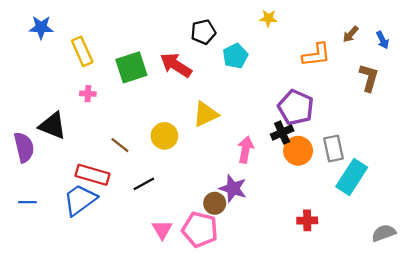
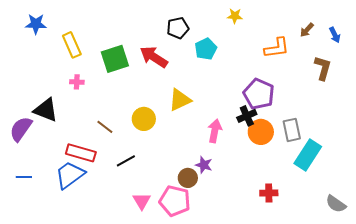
purple semicircle: (24, 147) -> (21, 129), turned -132
purple star: (233, 188) -> (204, 165), size x0.7
gray semicircle: (384, 233) -> (336, 204), turned -125

